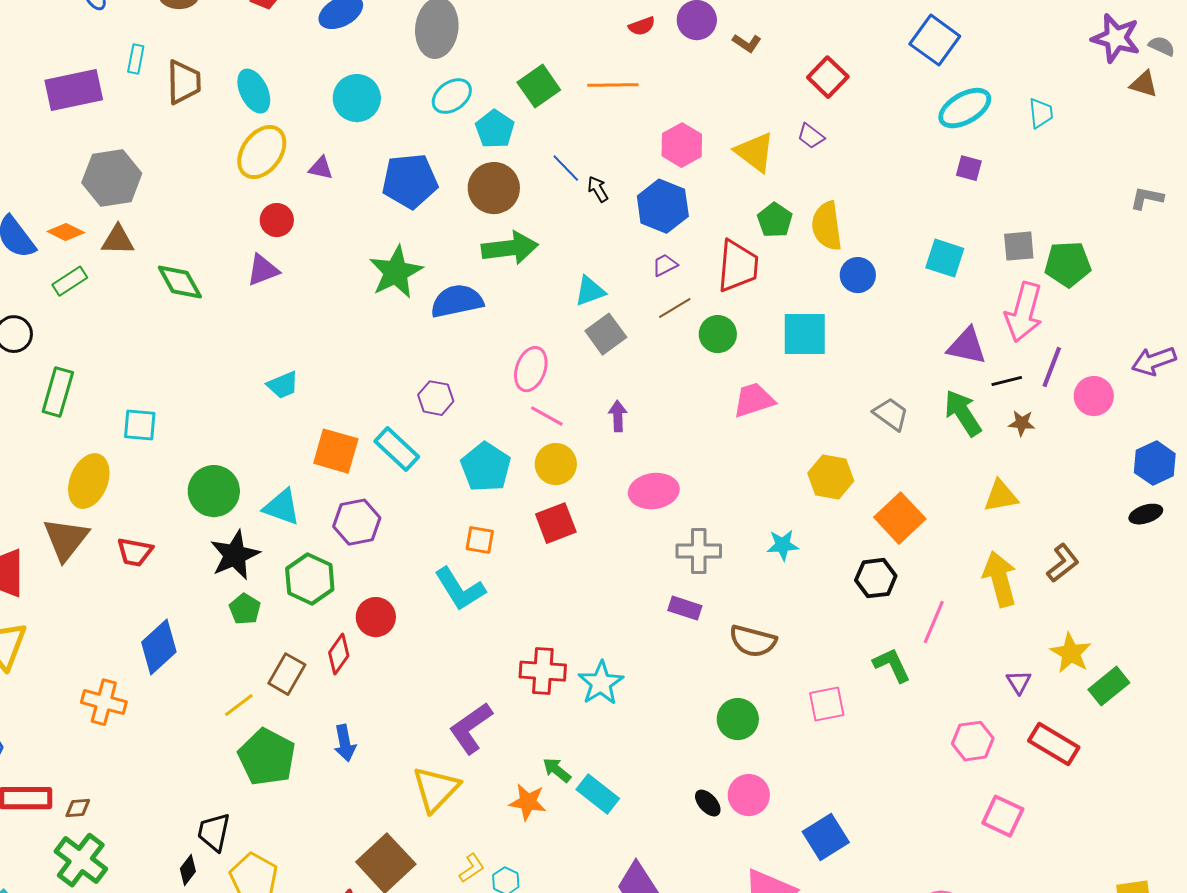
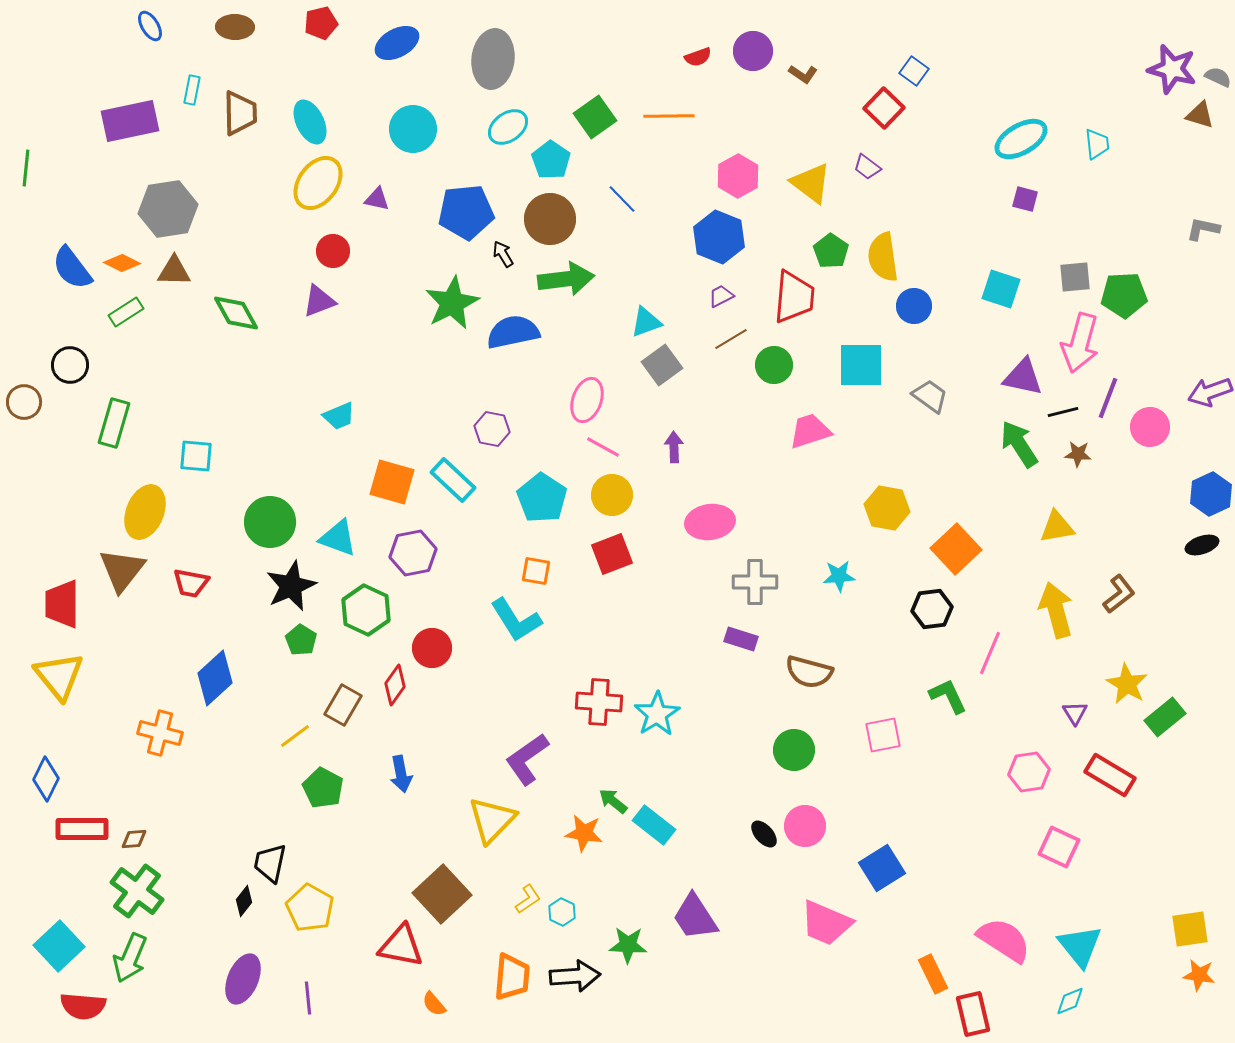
blue square: (935, 40) -> (914, 71), moved, size x0.6
black arrow: (598, 189) -> (503, 254), moved
gray trapezoid: (891, 414) -> (930, 396), moved
green pentagon: (267, 757) -> (323, 788), size x0.7

